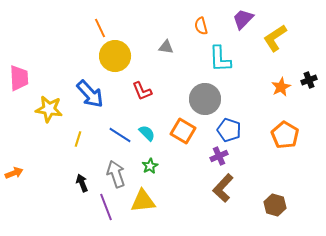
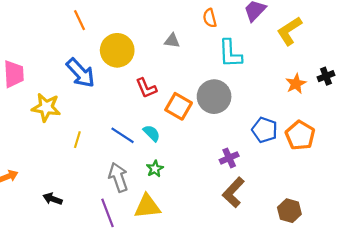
orange line: (100, 28) -> (79, 20), moved
blue arrow: (90, 94) -> (81, 73), moved
blue pentagon: (229, 130) -> (265, 130), moved
orange square: (183, 131) -> (179, 106), moved
black arrow: (82, 183) -> (53, 199), moved, turned -48

